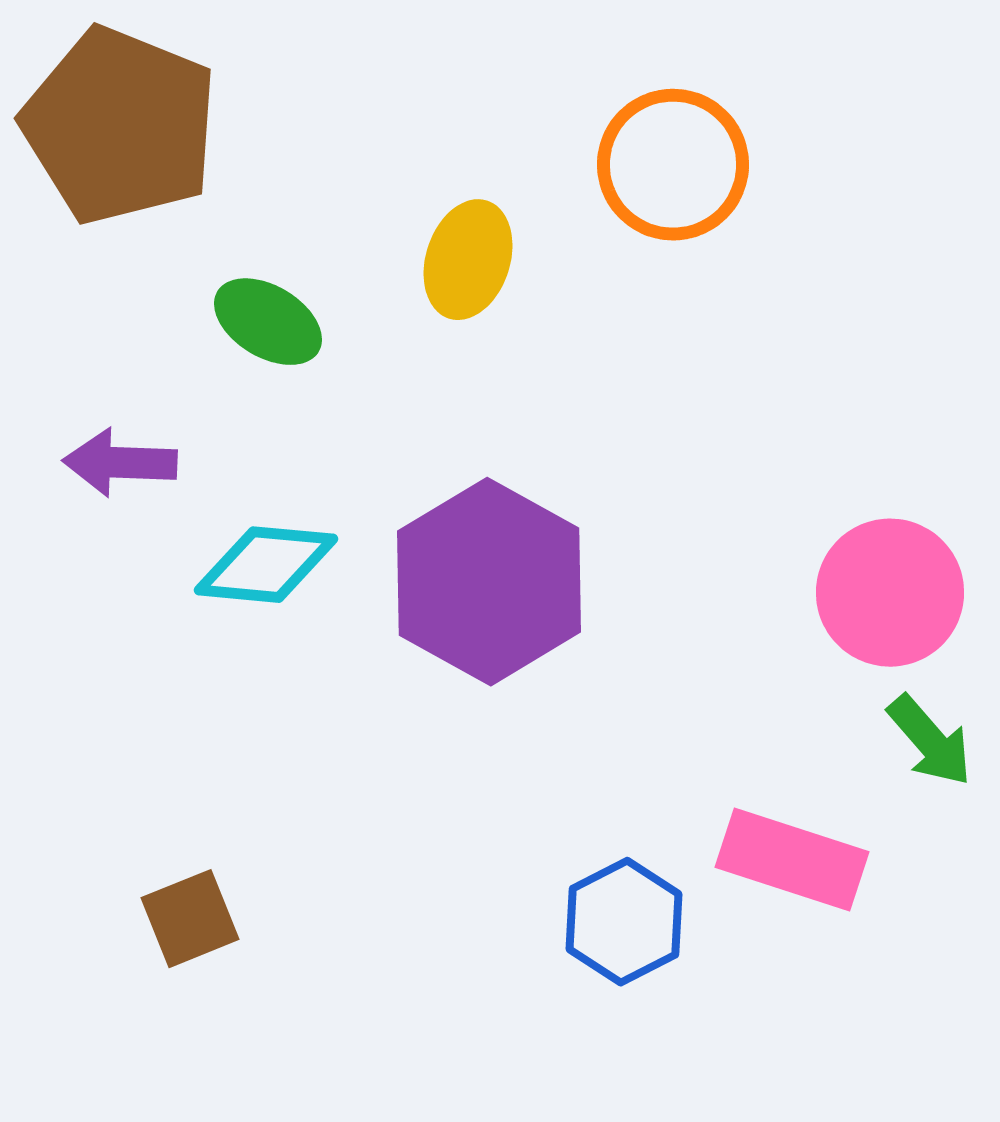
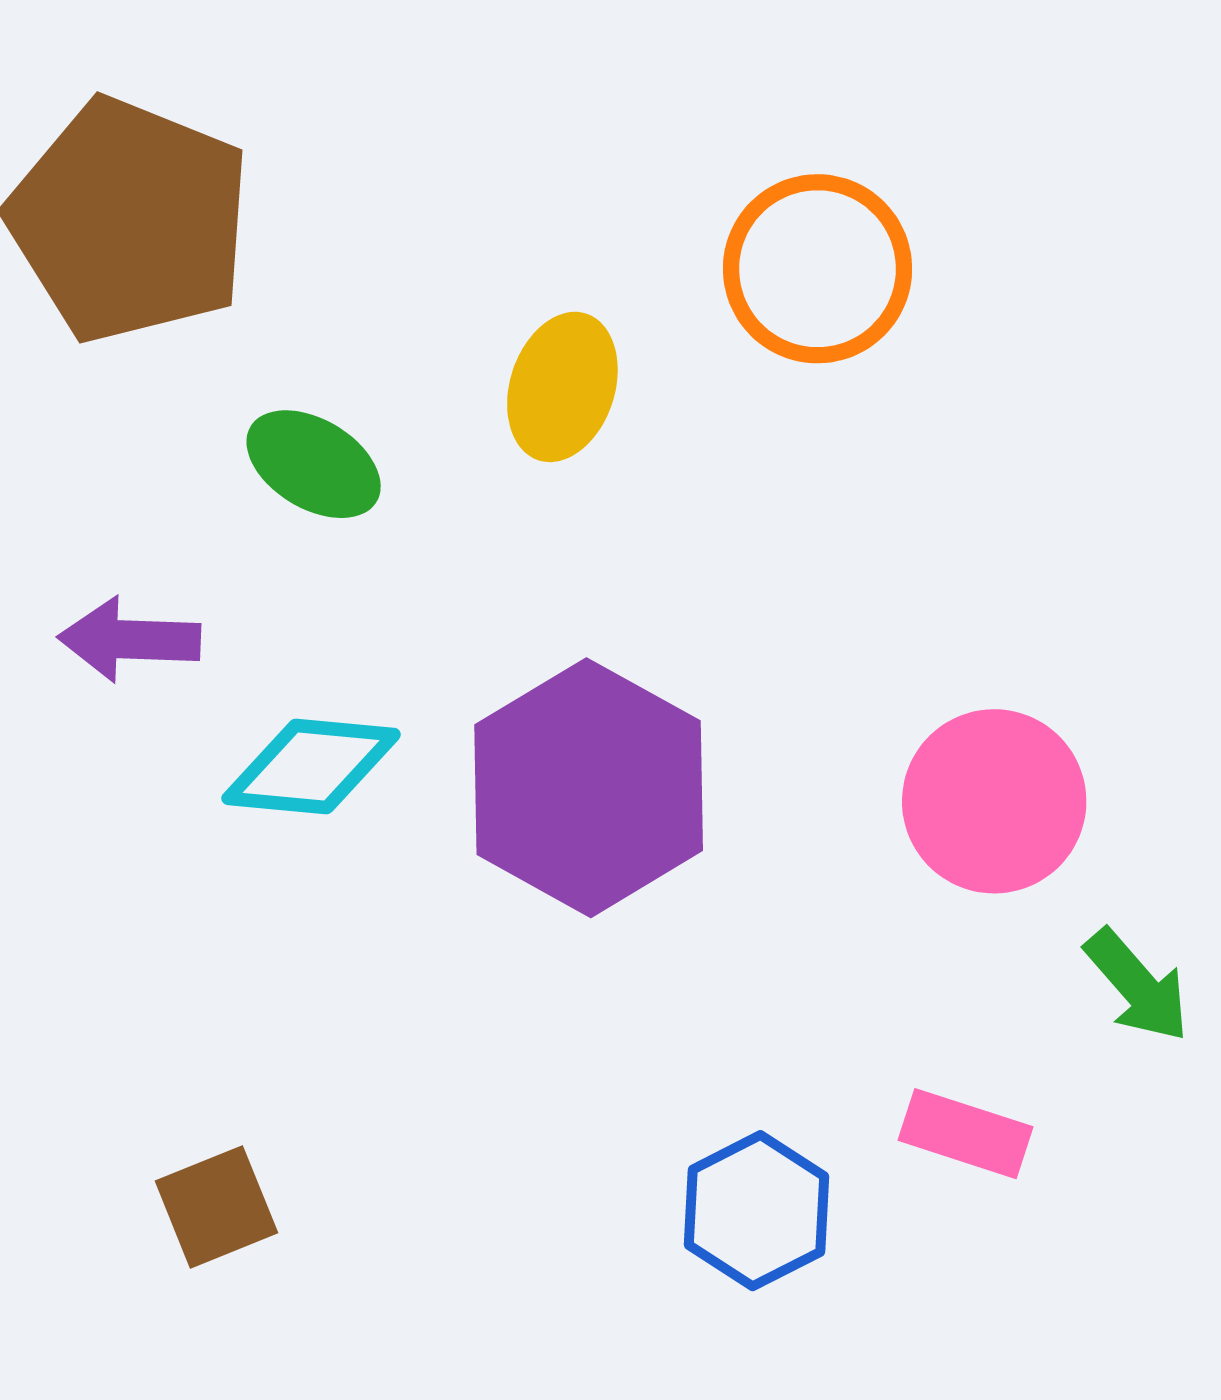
pink circle: (890, 593) -> (994, 801), moved
pink rectangle: (792, 860) -> (966, 1134), size x0.7

